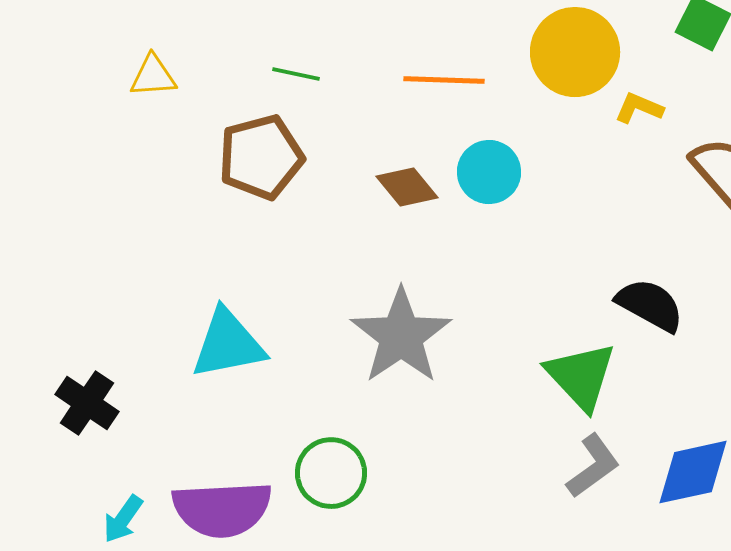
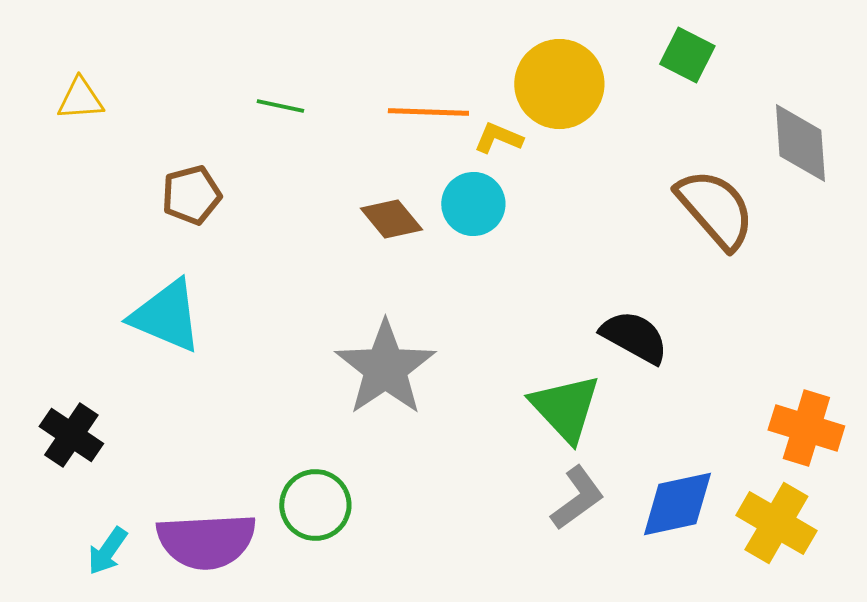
yellow triangle: (153, 76) -> (80, 99), moved
yellow L-shape: (639, 108) -> (498, 138), moved
brown pentagon: (261, 157) -> (191, 195), moved, size x0.7
cyan triangle: (228, 344) -> (166, 316), moved, turned 34

